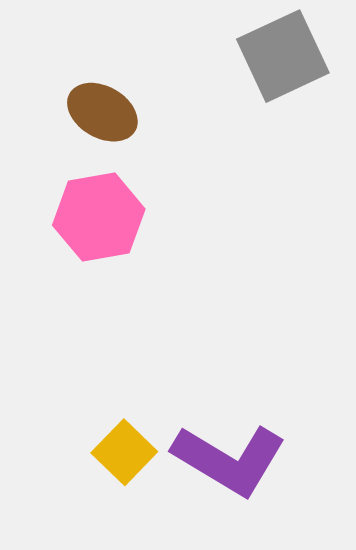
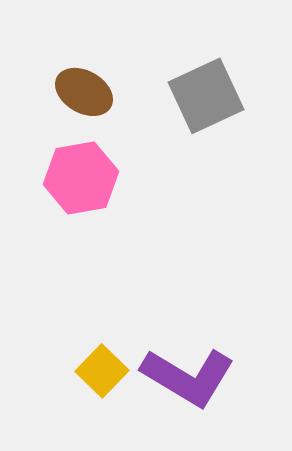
gray square: (283, 56) -> (206, 96), moved

